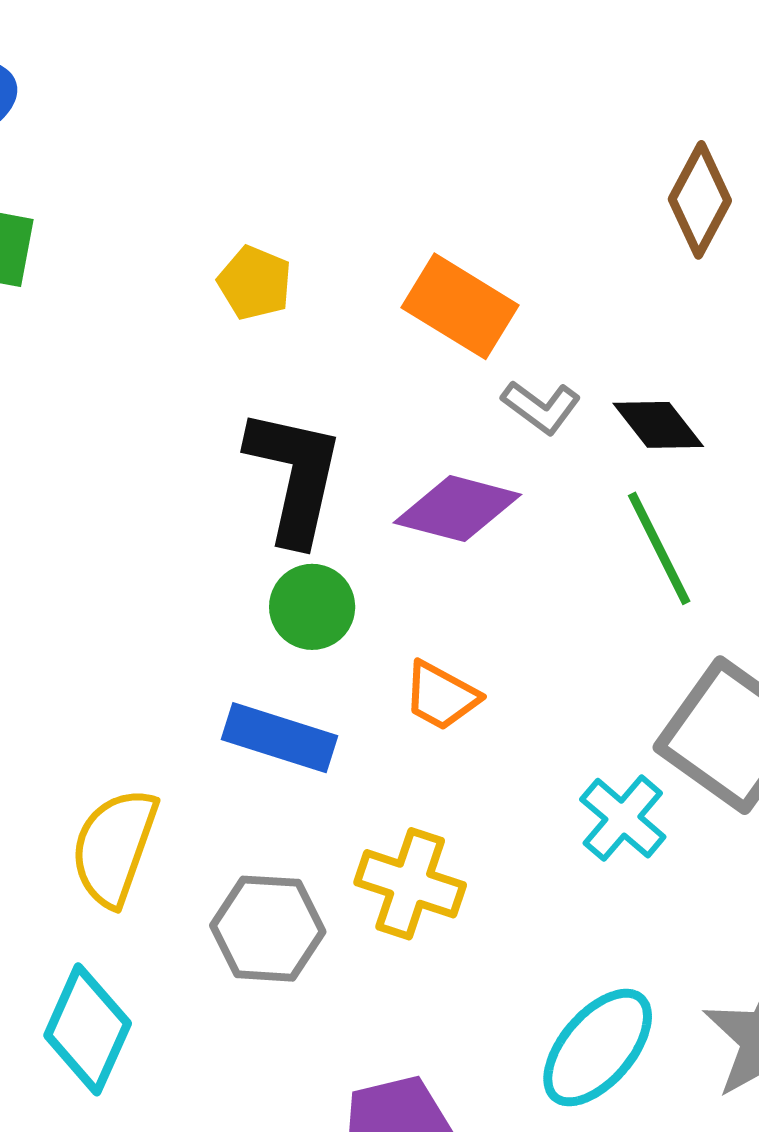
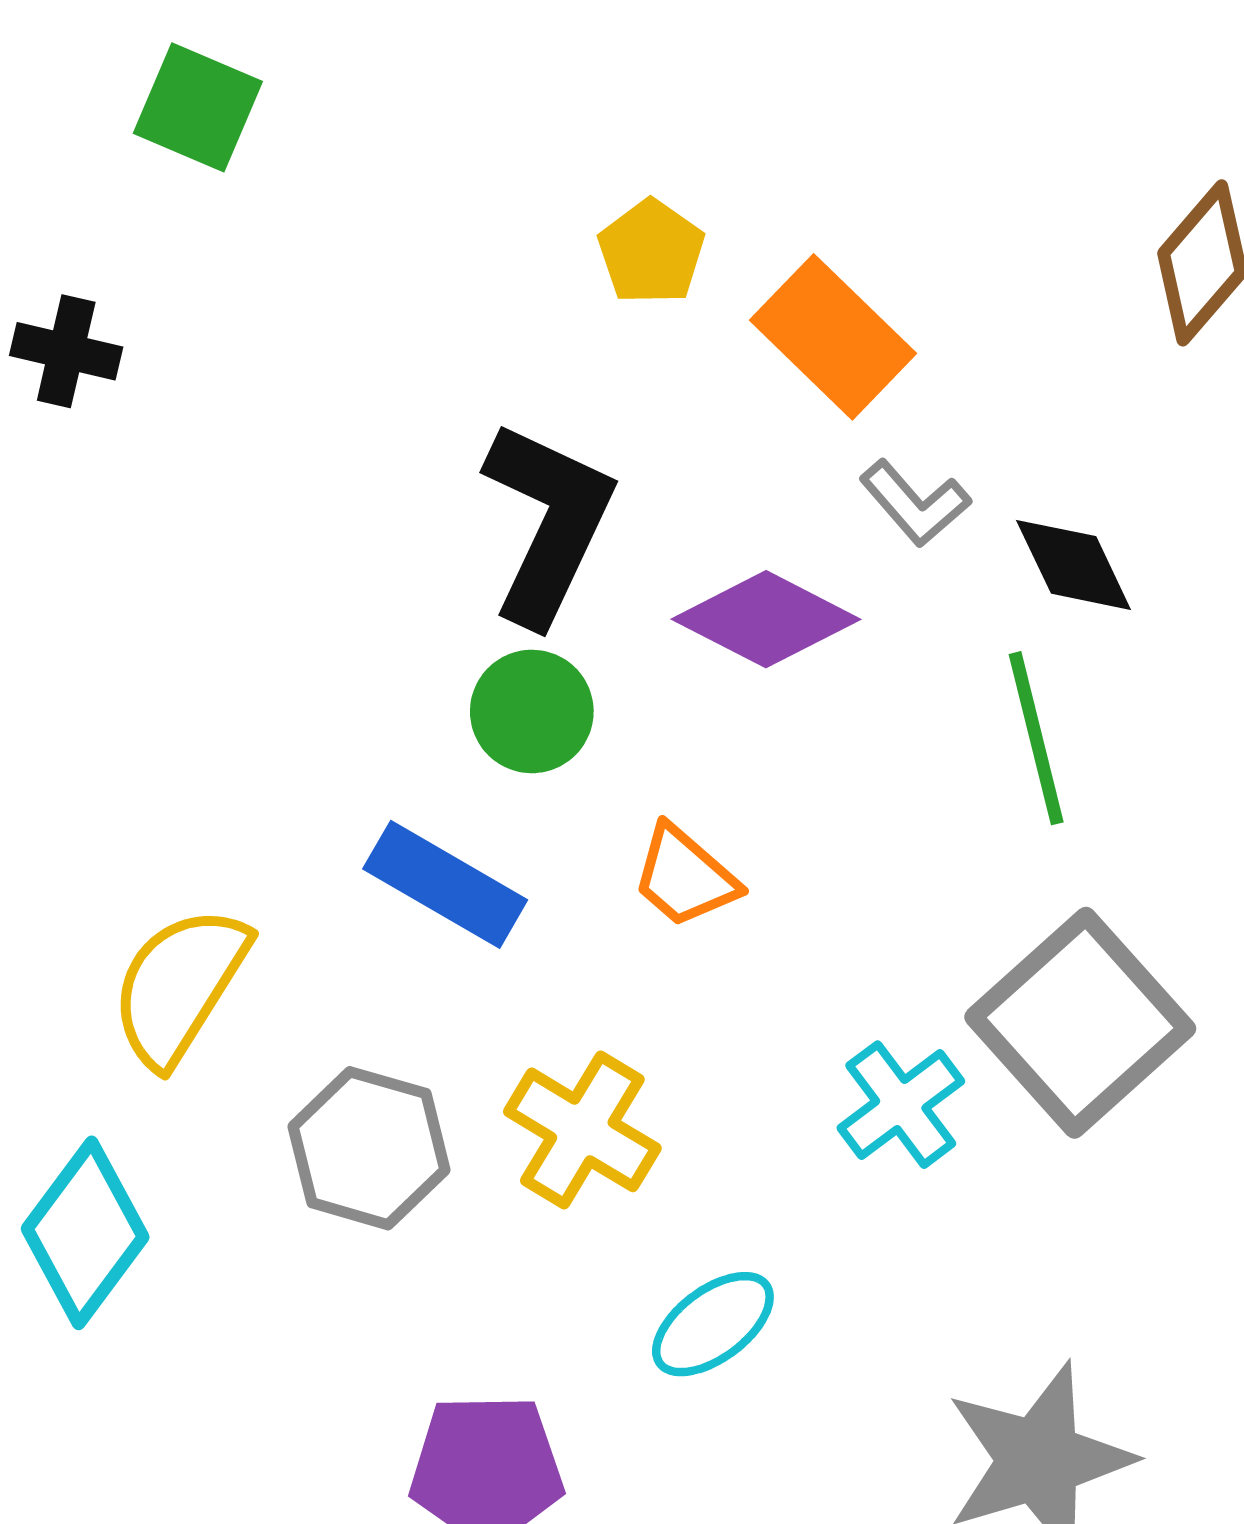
yellow pentagon: (255, 283) -> (651, 252), moved
cyan ellipse: (598, 1048) -> (713, 1324), moved, size x0.7

